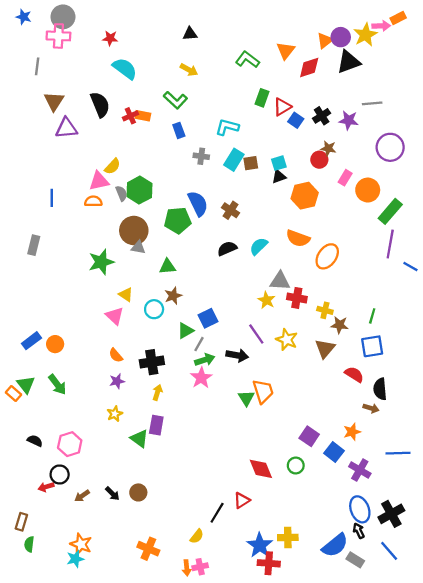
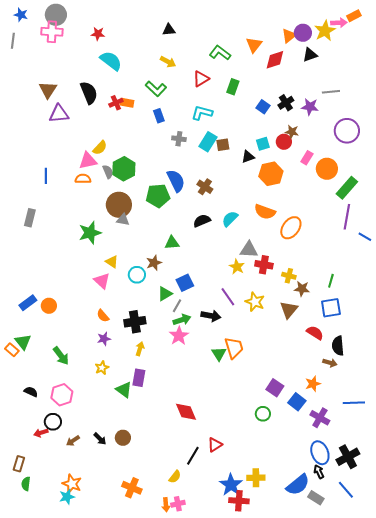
black triangle: (349, 62) -> (310, 55), size x0.7
gray line: (37, 66) -> (13, 41), moved
red triangle: (282, 107) -> (201, 79), moved
cyan square: (279, 163) -> (263, 144), moved
green triangle: (168, 266) -> (172, 243), moved
green arrow: (57, 385) -> (61, 356), moved
red diamond: (261, 469) -> (186, 412), moved

